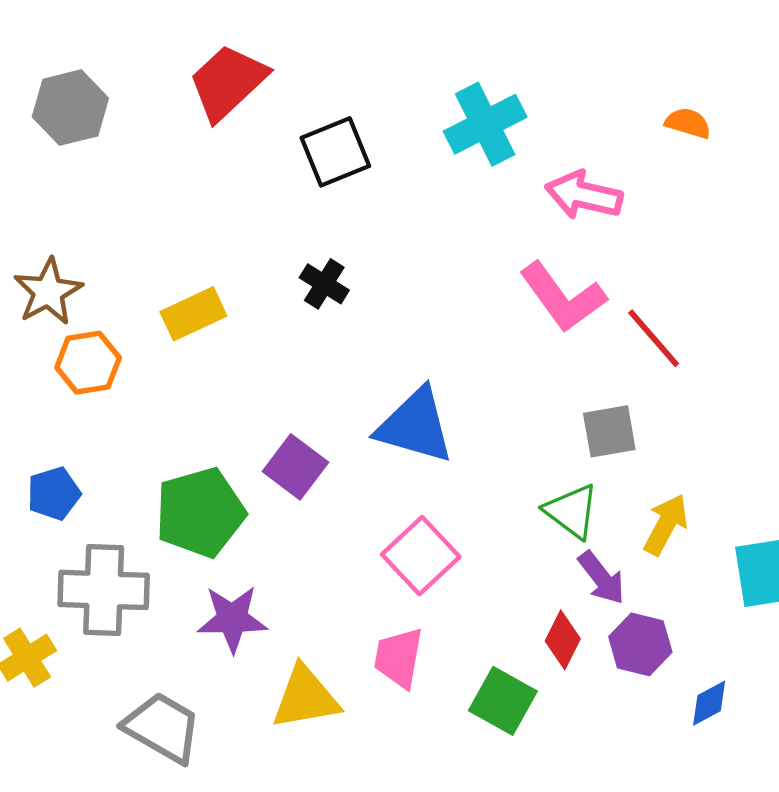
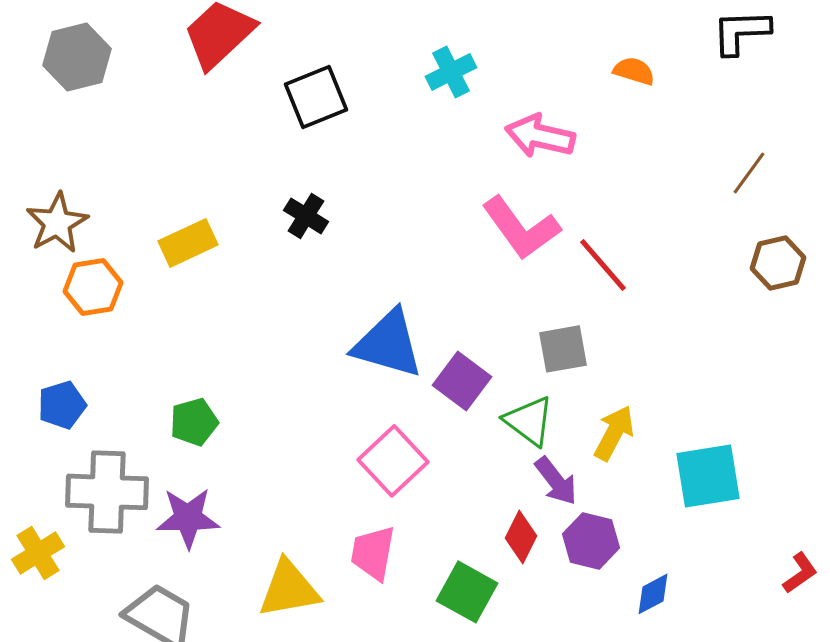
cyan cross: (485, 124) -> (451, 72), size x0.7
purple square: (295, 467) -> (462, 381), moved
green pentagon: (200, 512) -> (194, 422), size x0.6
purple star: (232, 619) -> (188, 518), moved

